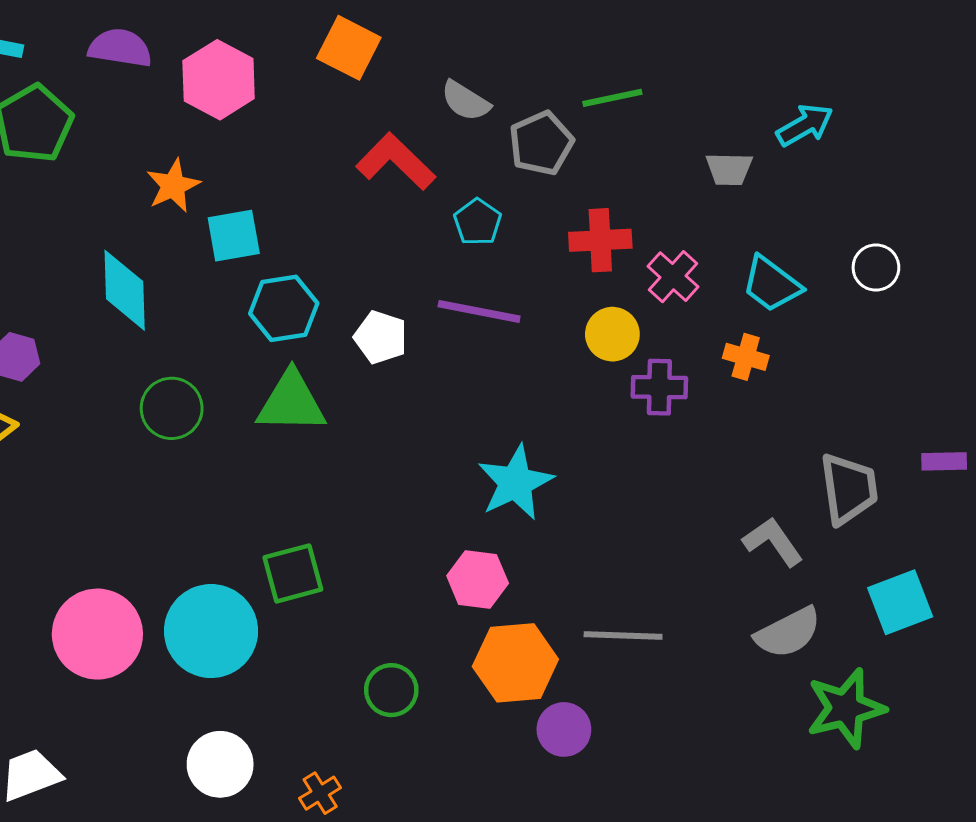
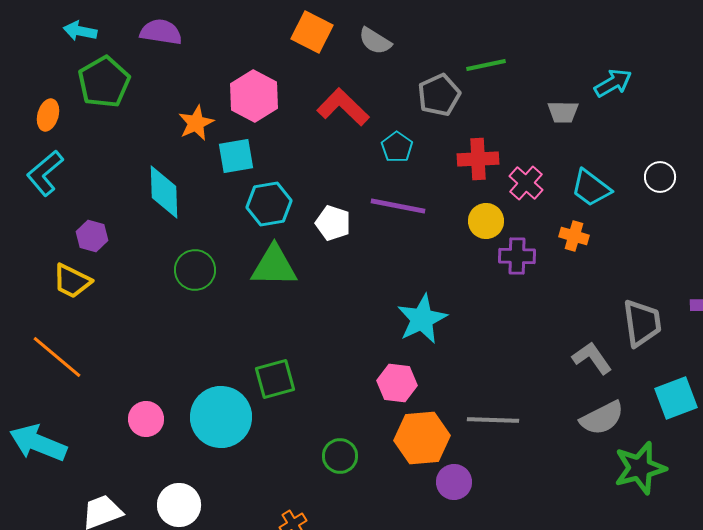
pink hexagon: (219, 80) -> (254, 96), moved
gray semicircle: (465, 101) -> (375, 41), moved
pink circle: (97, 634) -> (146, 419), size x0.6
white circle: (220, 764) -> (179, 505), moved

